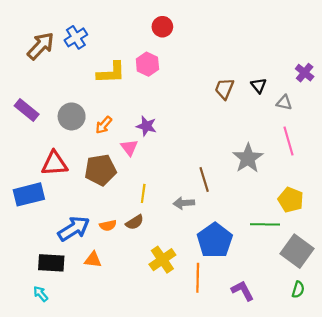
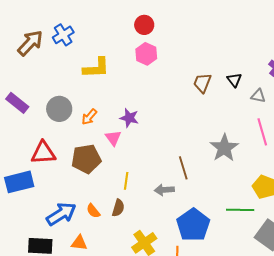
pink hexagon: (147, 64) -> (146, 54), moved
brown semicircle: (135, 222) -> (118, 208), turned -42
orange semicircle: (108, 225) -> (93, 211), turned 63

